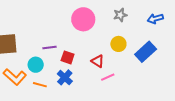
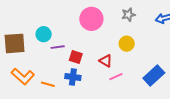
blue rectangle: (146, 52) -> (154, 75), moved
cyan circle: (36, 65) -> (44, 34), moved
blue cross: (65, 77) -> (73, 77), turned -35

